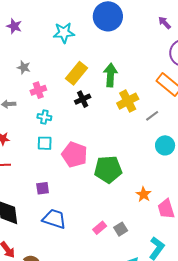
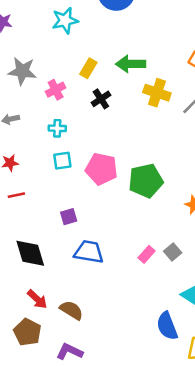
gray star: (24, 67) -> (22, 71), size x1.6
yellow rectangle: (76, 73) -> (88, 68), size x0.7
green arrow: (110, 75) -> (131, 64), turned -85
pink cross: (38, 90) -> (56, 90), moved
yellow cross: (128, 101) -> (157, 93), turned -35

